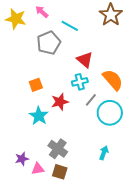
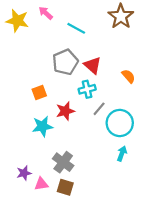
gray pentagon: (49, 43) -> (65, 62), moved
orange semicircle: (113, 80) -> (128, 76), moved, size x0.6
cyan star: (39, 116) -> (42, 126), turned 30
cyan arrow: (104, 153) -> (122, 153), moved

